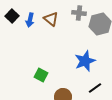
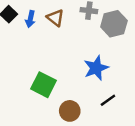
green square: (41, 75) -> (43, 85), size x1.5

